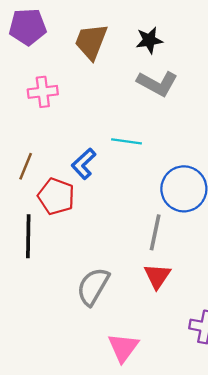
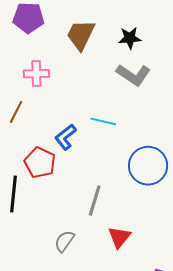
brown line: (26, 166) -> (16, 112), moved
gray line: (155, 232) -> (95, 201), moved
gray semicircle: (93, 286) -> (64, 241), size x0.7

